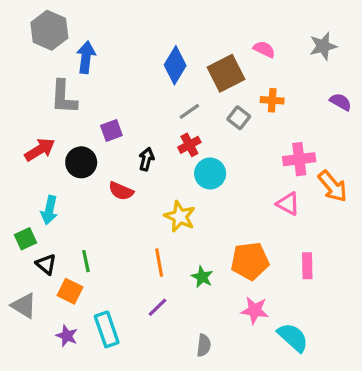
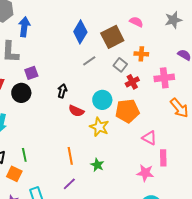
purple square: (111, 131) -> (31, 73), moved
red cross: (189, 145) -> (132, 82), moved
pink cross: (299, 159) -> (164, 78), moved
red semicircle: (121, 191) -> (76, 111), moved
pink triangle: (288, 204) -> (149, 138), moved
yellow star: (180, 216) -> (99, 127), moved
orange pentagon: (250, 261) -> (127, 111), moved
pink star: (255, 310) -> (145, 173), moved

